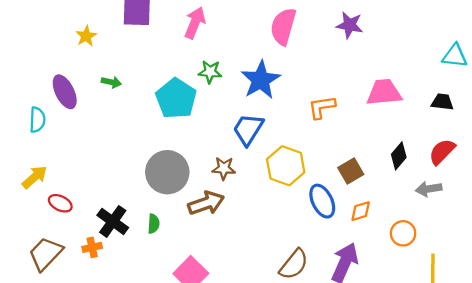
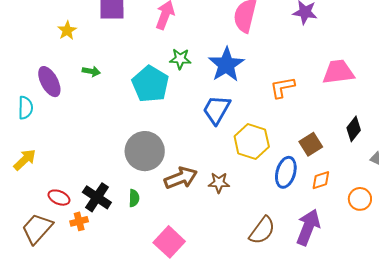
brown star: (224, 168) -> (219, 183), moved
blue ellipse: (322, 201) -> (286, 172), turned 44
red ellipse: (60, 203) -> (59, 198), moved

